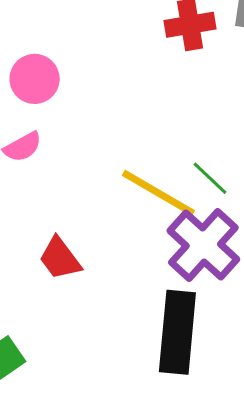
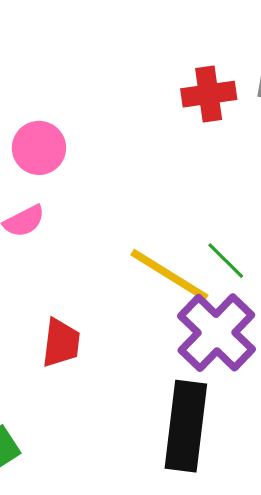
red trapezoid: (60, 258) -> (61, 343), turned -138

